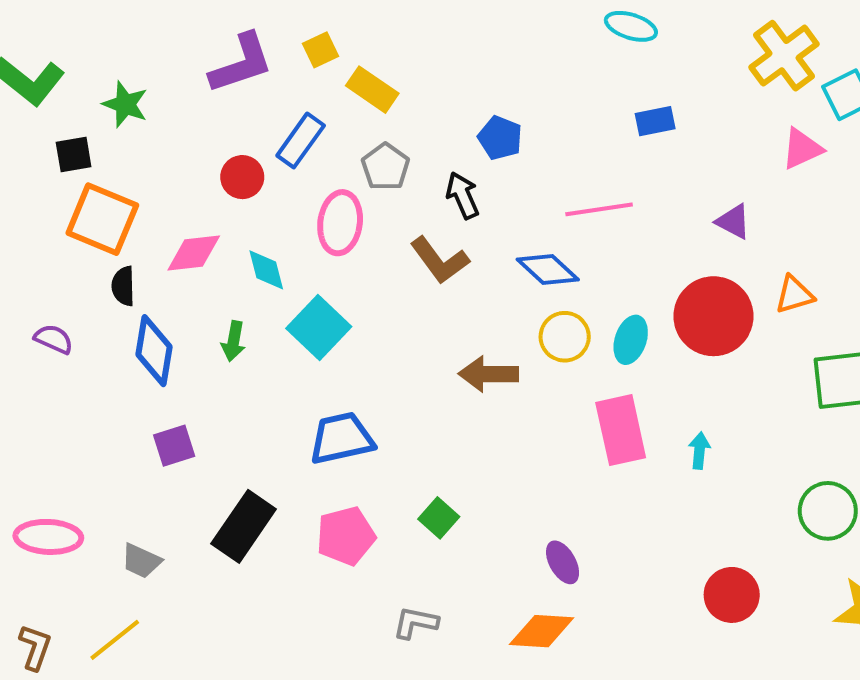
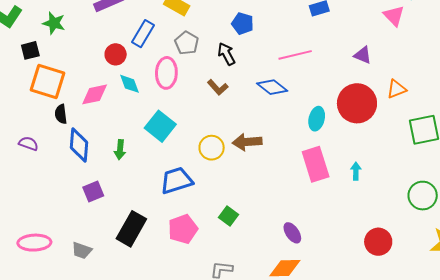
pink triangle: (802, 149) -> (394, 16), turned -45
brown L-shape: (440, 260) -> (218, 87), size x0.7
cyan diamond: (266, 270) -> (130, 84), moved
yellow circle: (565, 337) -> (212, 148), moved
green arrow: (233, 341) -> (120, 150), moved

